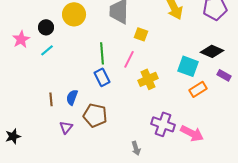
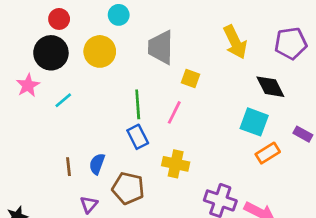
black circle: (46, 27) -> (51, 53), moved, size x1.6
black diamond: (212, 51) -> (270, 87), moved, turned 40
yellow cross: (148, 79) -> (176, 164), moved, turned 36

